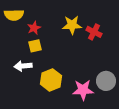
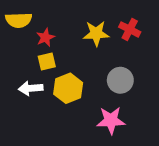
red cross: (94, 32) -> (130, 29), moved
yellow hexagon: (51, 80) -> (68, 88), moved
gray circle: (106, 81) -> (120, 80), moved

